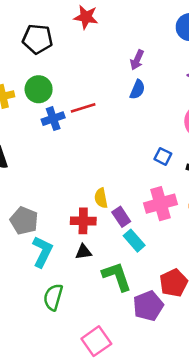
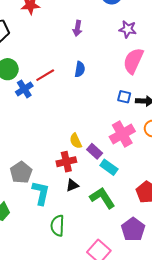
blue semicircle: (137, 89) -> (80, 69), moved
blue square: (163, 156) -> (124, 97), moved
gray pentagon: (24, 221) -> (21, 172), turned 30
purple pentagon: (148, 306) -> (133, 229), moved

